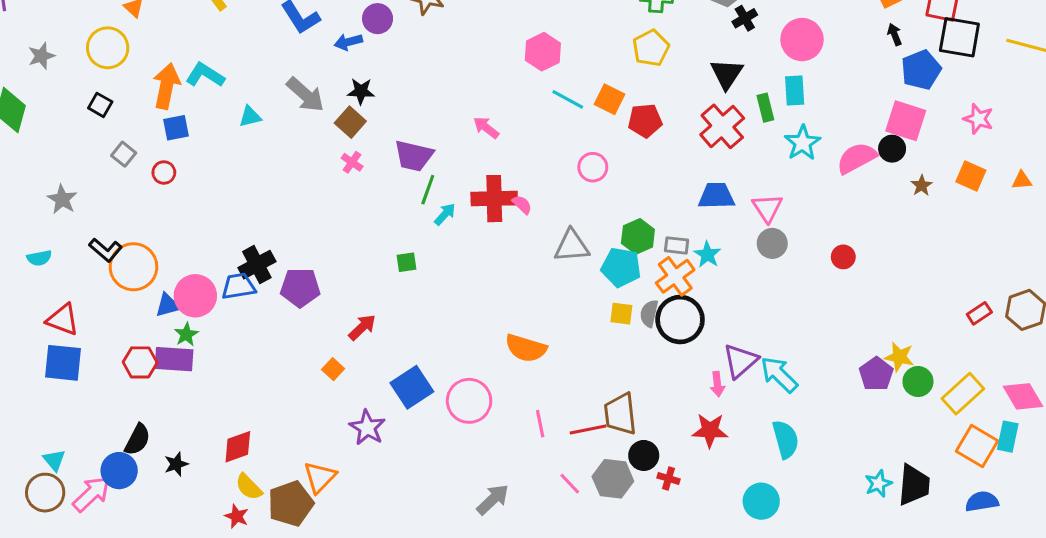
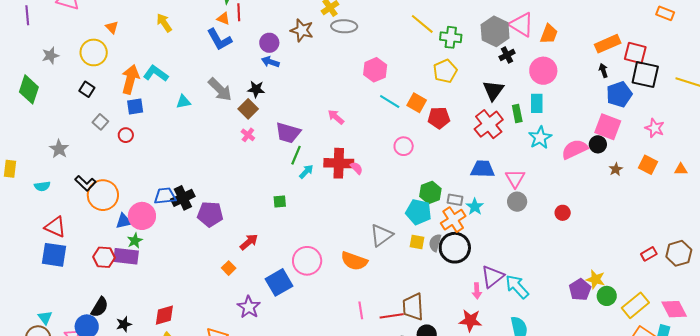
blue arrow: (348, 42) -> (270, 62), moved, turned 30
gray triangle: (572, 246) -> (381, 235), moved, turned -35
blue trapezoid: (239, 286) -> (165, 196), moved
pink circle: (469, 401) -> (307, 261), moved

